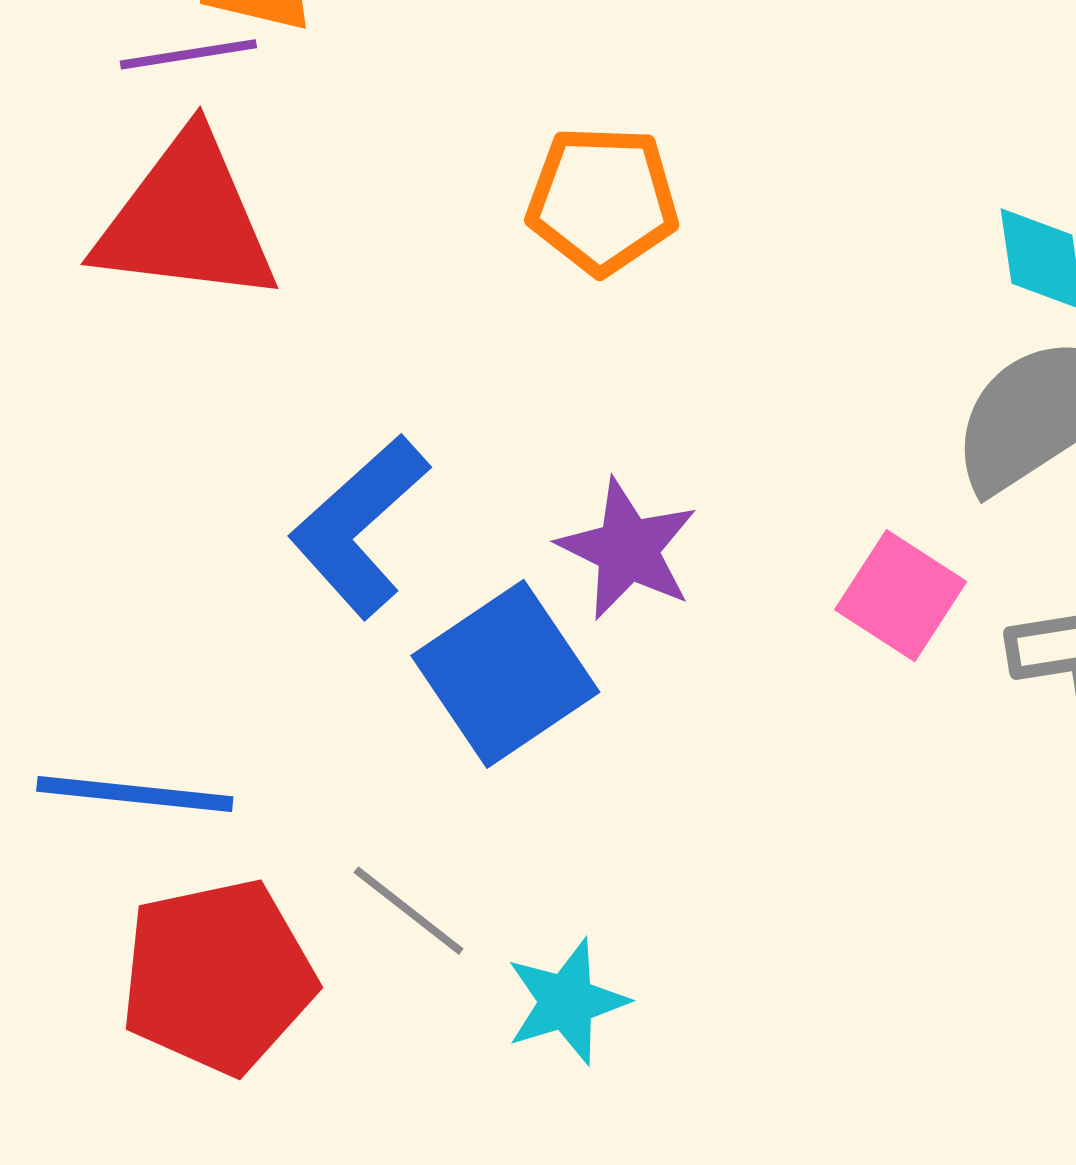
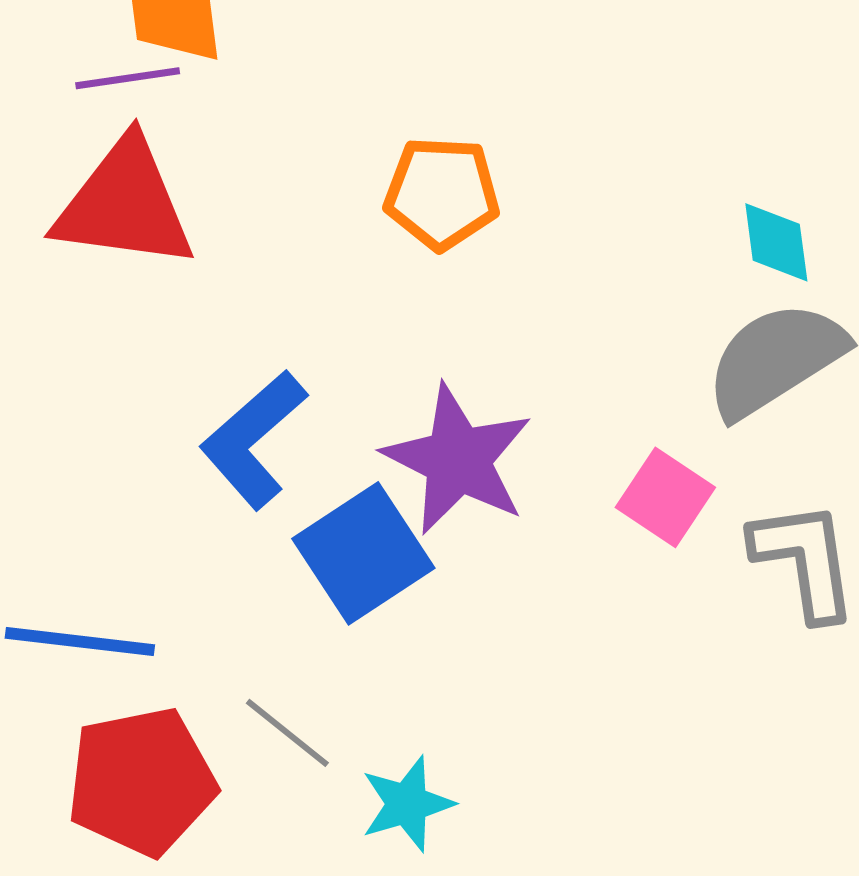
purple star: (628, 549) -> (458, 460), size x1.4

